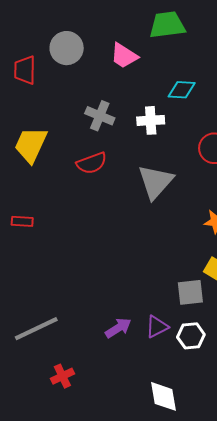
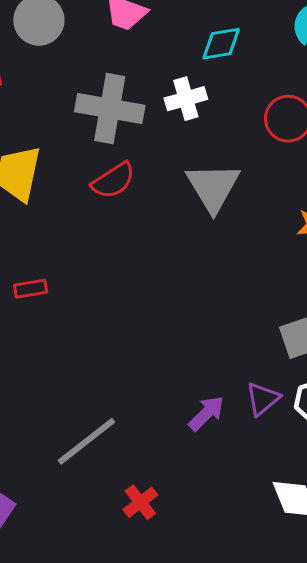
gray cross: (100, 116) -> (110, 109), size x1.5

